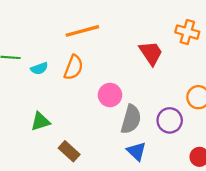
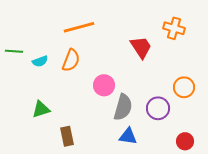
brown rectangle: (69, 151) -> (67, 136), turned 36
blue triangle: (136, 151) -> (128, 136), turned -36

